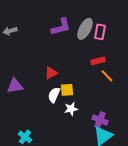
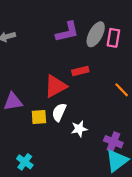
red rectangle: (98, 61) -> (80, 71), moved
red triangle: (51, 73) -> (55, 86), size x1.5
yellow square: (67, 90) -> (39, 117), moved

